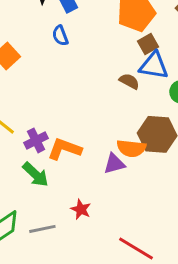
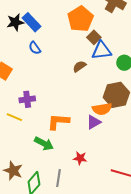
brown semicircle: (129, 81) -> (79, 66), moved, turned -48
purple cross: (36, 140) -> (27, 99), moved, turned 35
gray line: (42, 229) -> (58, 178), turned -54

